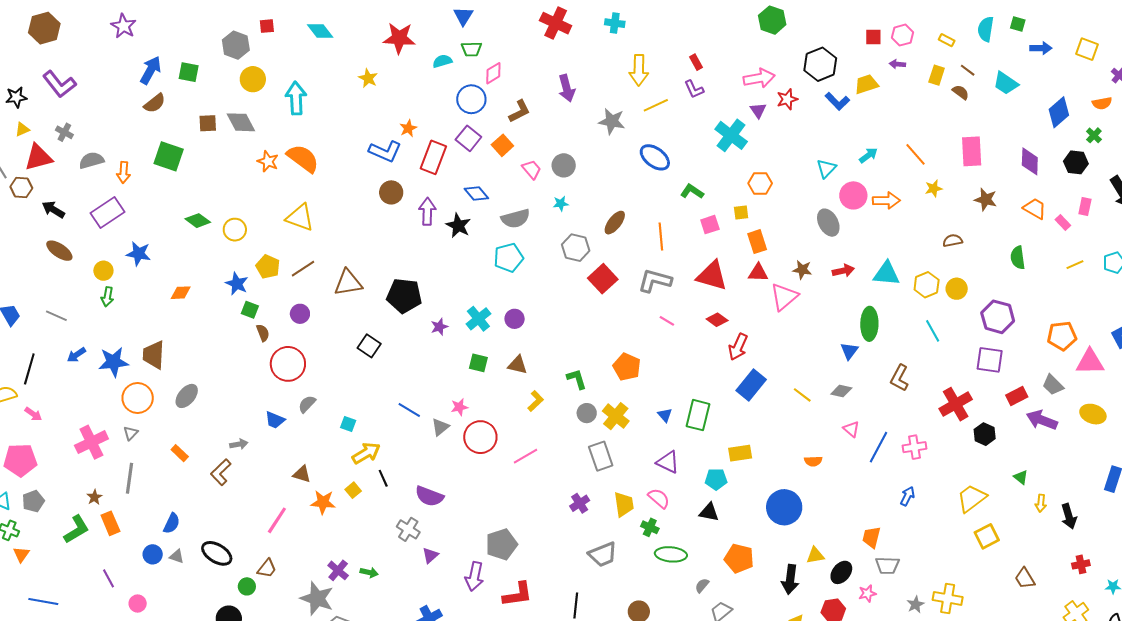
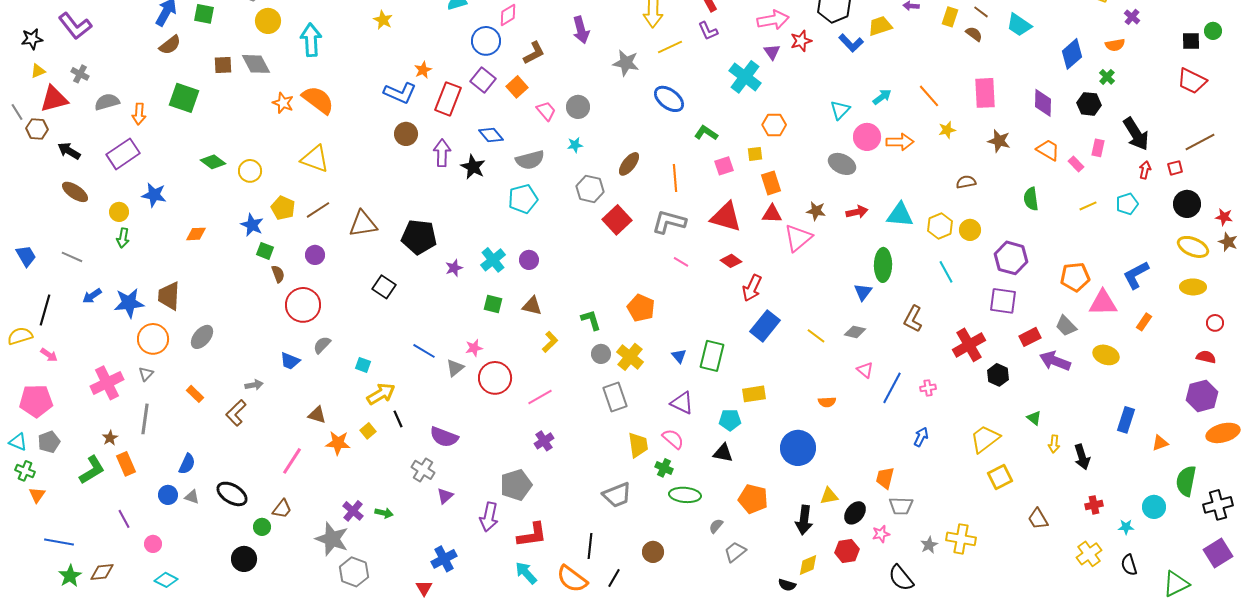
gray ellipse: (828, 223) -> (842, 164), turned -36
pink cross: (915, 447) -> (928, 388), size x0.7
purple cross: (580, 503) -> (544, 441), moved

